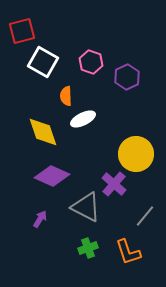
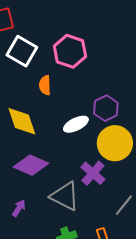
pink hexagon: (91, 62) -> (70, 51), size x1.4
purple hexagon: (127, 77) -> (106, 108), moved
white ellipse: (83, 119) -> (76, 124), moved

